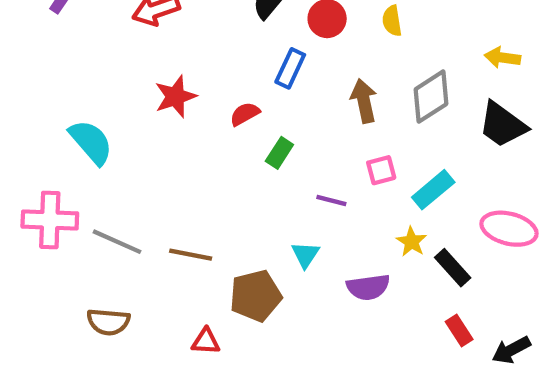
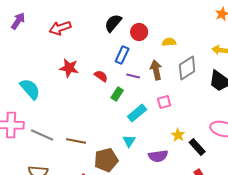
yellow semicircle: (392, 21) -> (169, 42), moved, turned 96
red star: (175, 97) -> (69, 68), turned 30
red semicircle: (245, 114) -> (101, 76), turned 64
cyan rectangle: (433, 190) -> (137, 113), moved
purple line: (331, 201) -> (133, 76), moved

